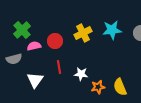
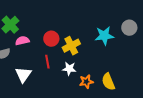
cyan star: (112, 30) -> (104, 36), moved
yellow cross: (83, 33) -> (71, 46), moved
red circle: (55, 41) -> (51, 39), moved

